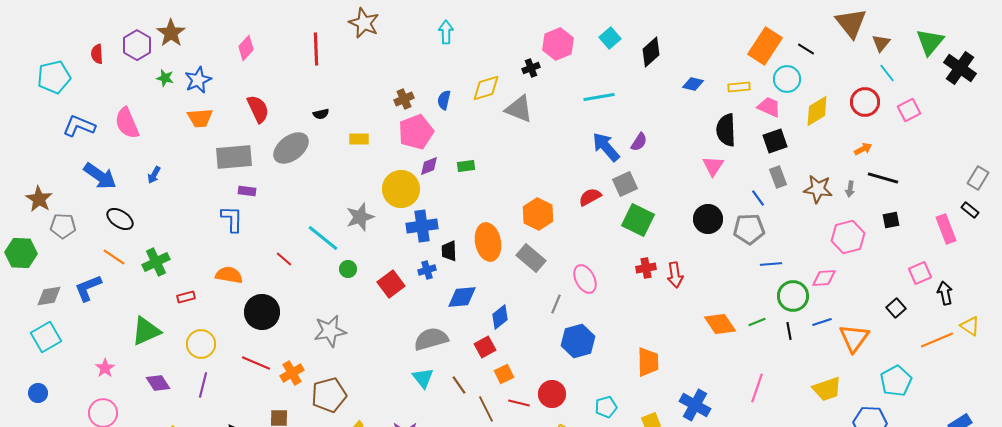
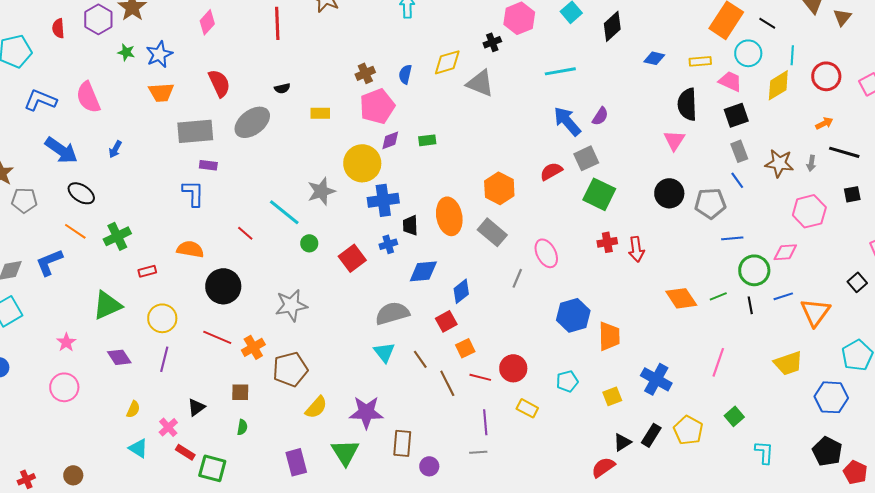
cyan line: (887, 73) -> (792, 55), moved, turned 42
blue line: (758, 198) -> (737, 180), moved
blue hexagon: (578, 341) -> (573, 315), moved

